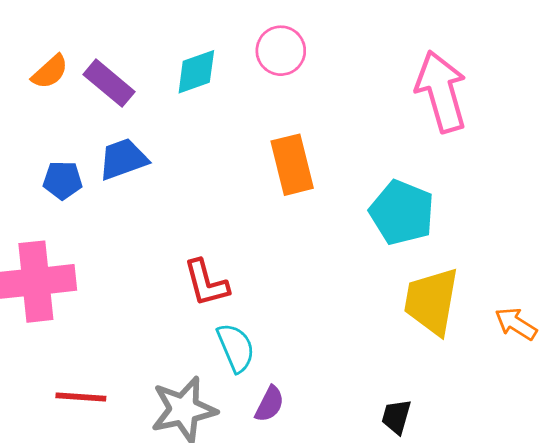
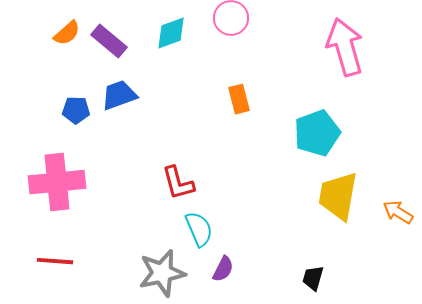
orange rectangle: (292, 165) -> (239, 99), size x0.7
cyan pentagon: (402, 213) -> (317, 133), turned 30
red line: (81, 397) -> (55, 261), moved

